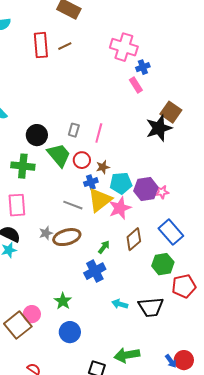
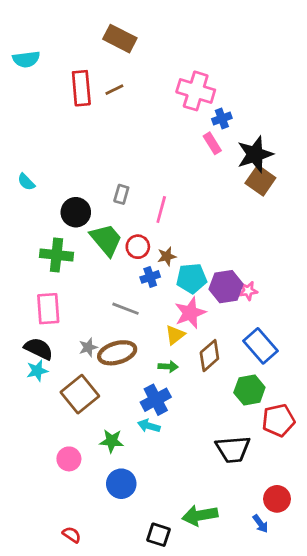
black star: (159, 128) -> (255, 154), moved
gray rectangle: (74, 130) -> (121, 194), moved
yellow triangle: (100, 200) -> (175, 335), moved, size x0.6
green arrow: (104, 247) -> (168, 367), turned 56
green star: (63, 301) -> (112, 441), turned -30
cyan arrow: (120, 304) -> (149, 426), moved
brown square: (18, 325) -> (80, 394), moved
red circle: (184, 360) -> (277, 499), moved

